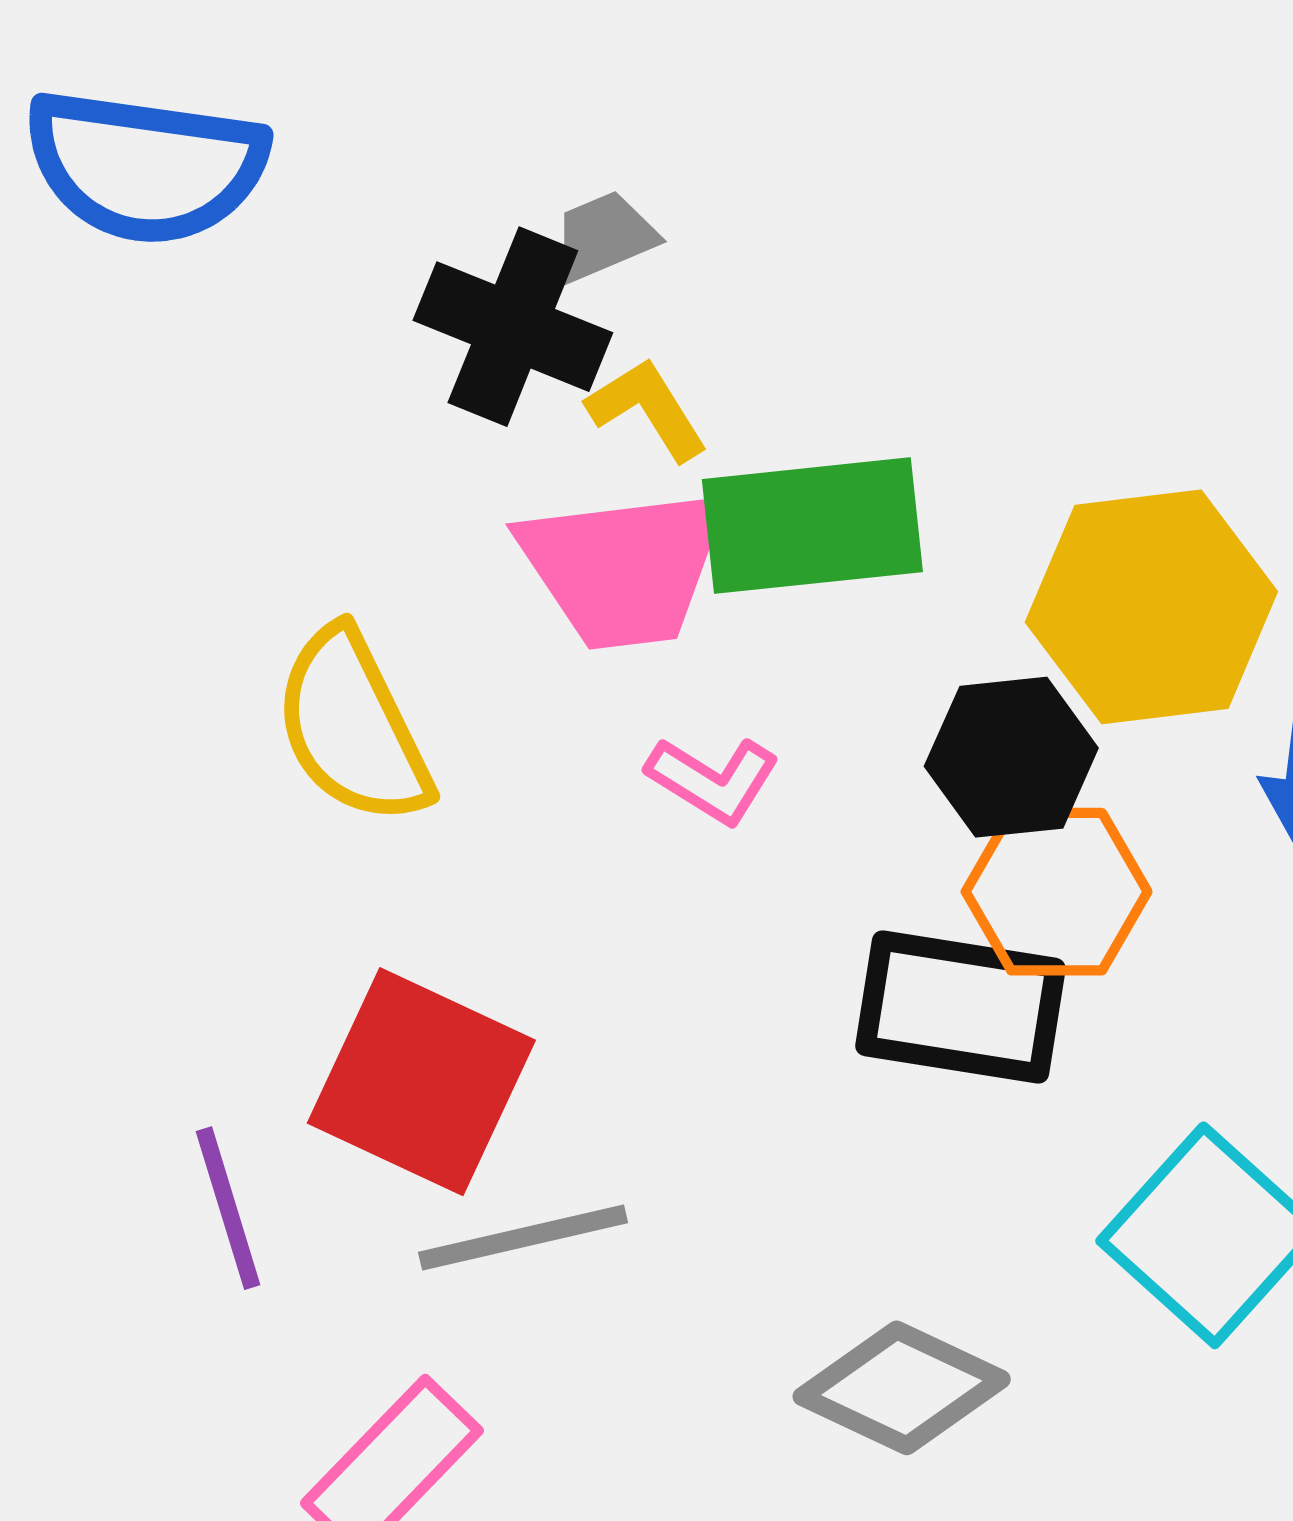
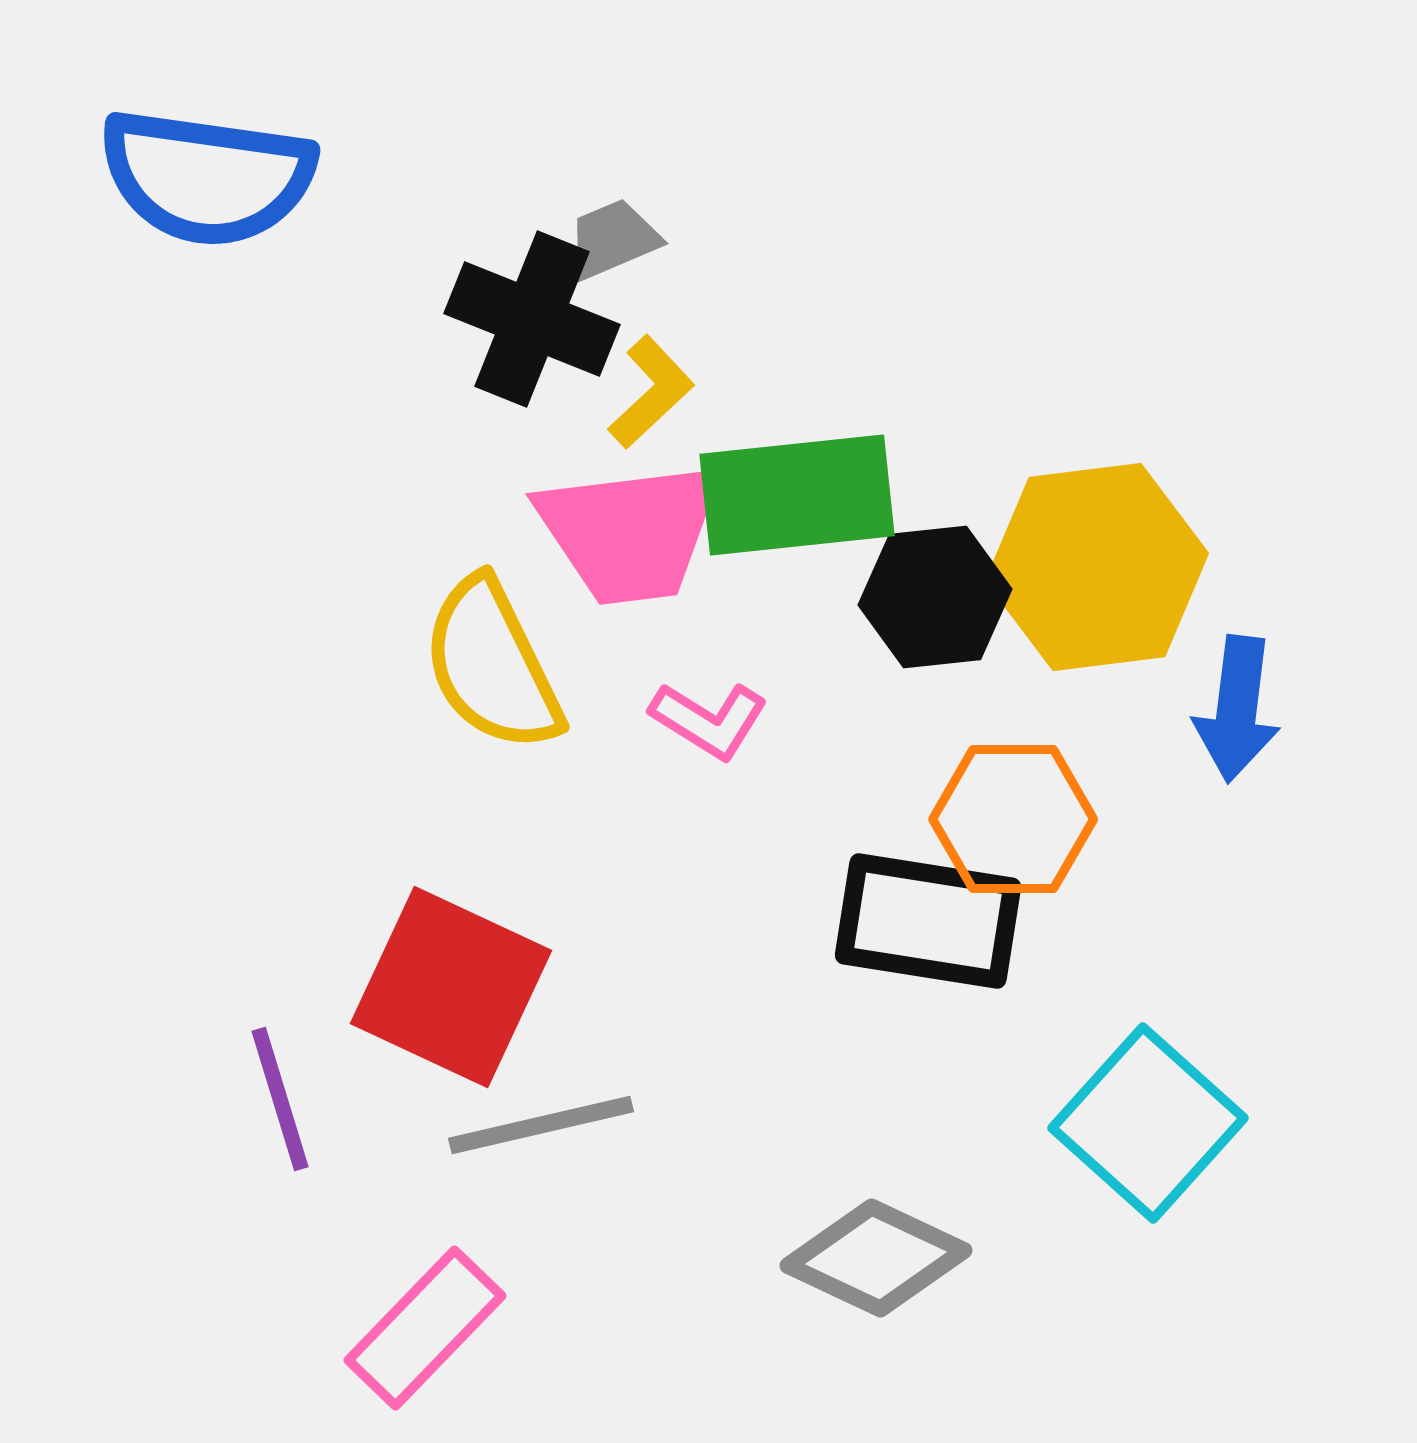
yellow L-shape: (647, 409) -> (651, 392), turned 79
yellow semicircle: (352, 727) -> (492, 665), moved
black hexagon: (1011, 757) -> (935, 597), moved

